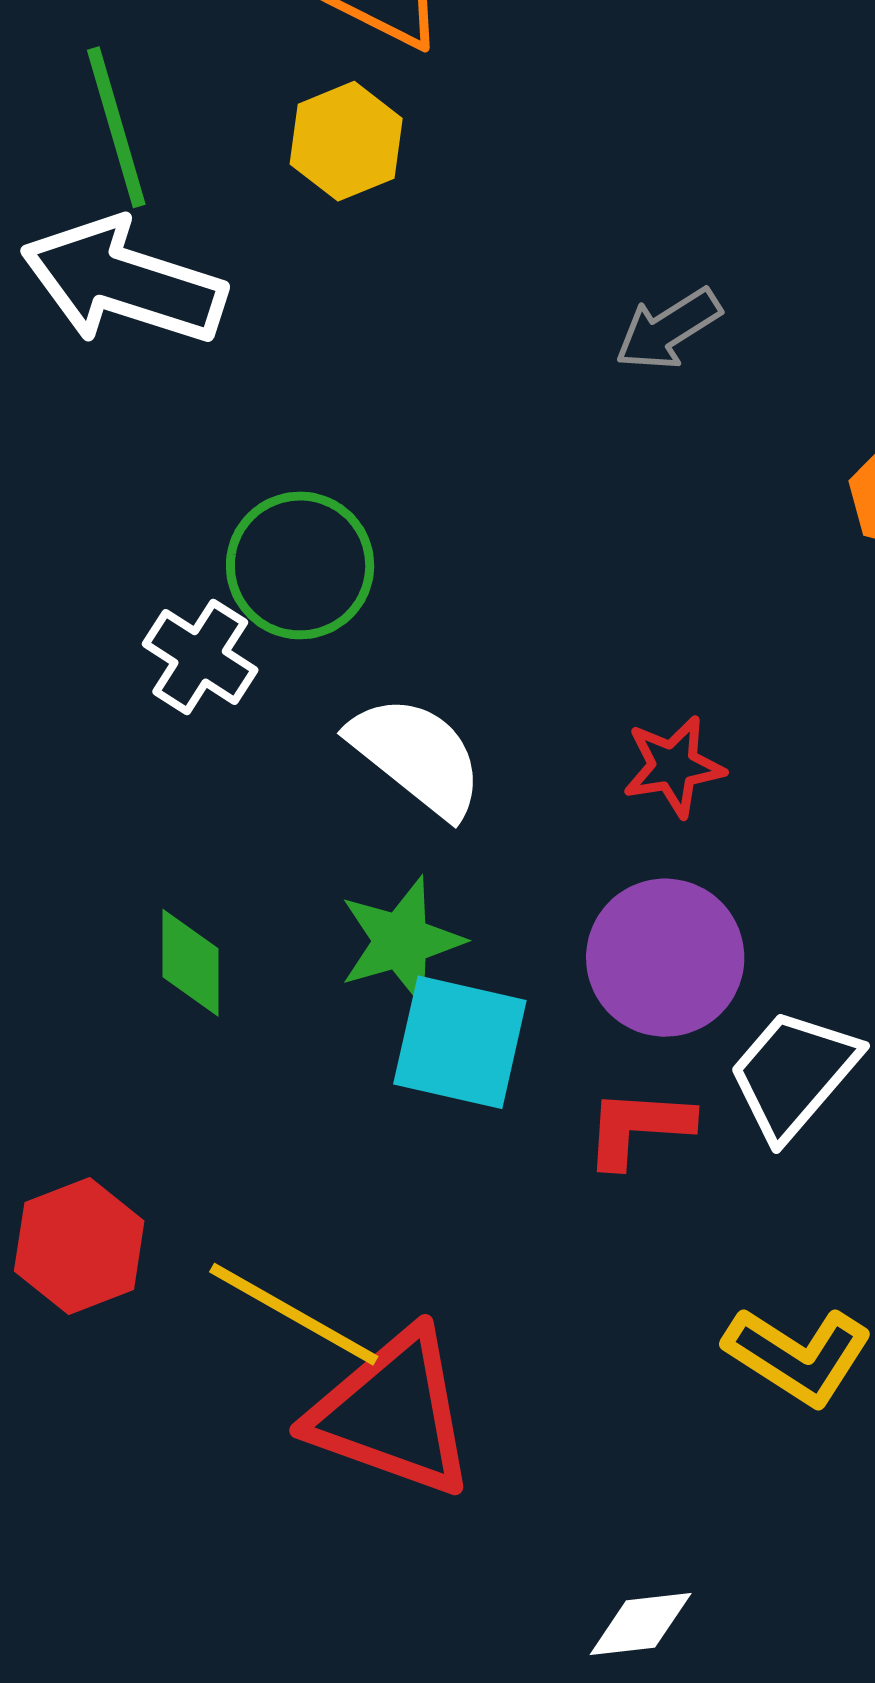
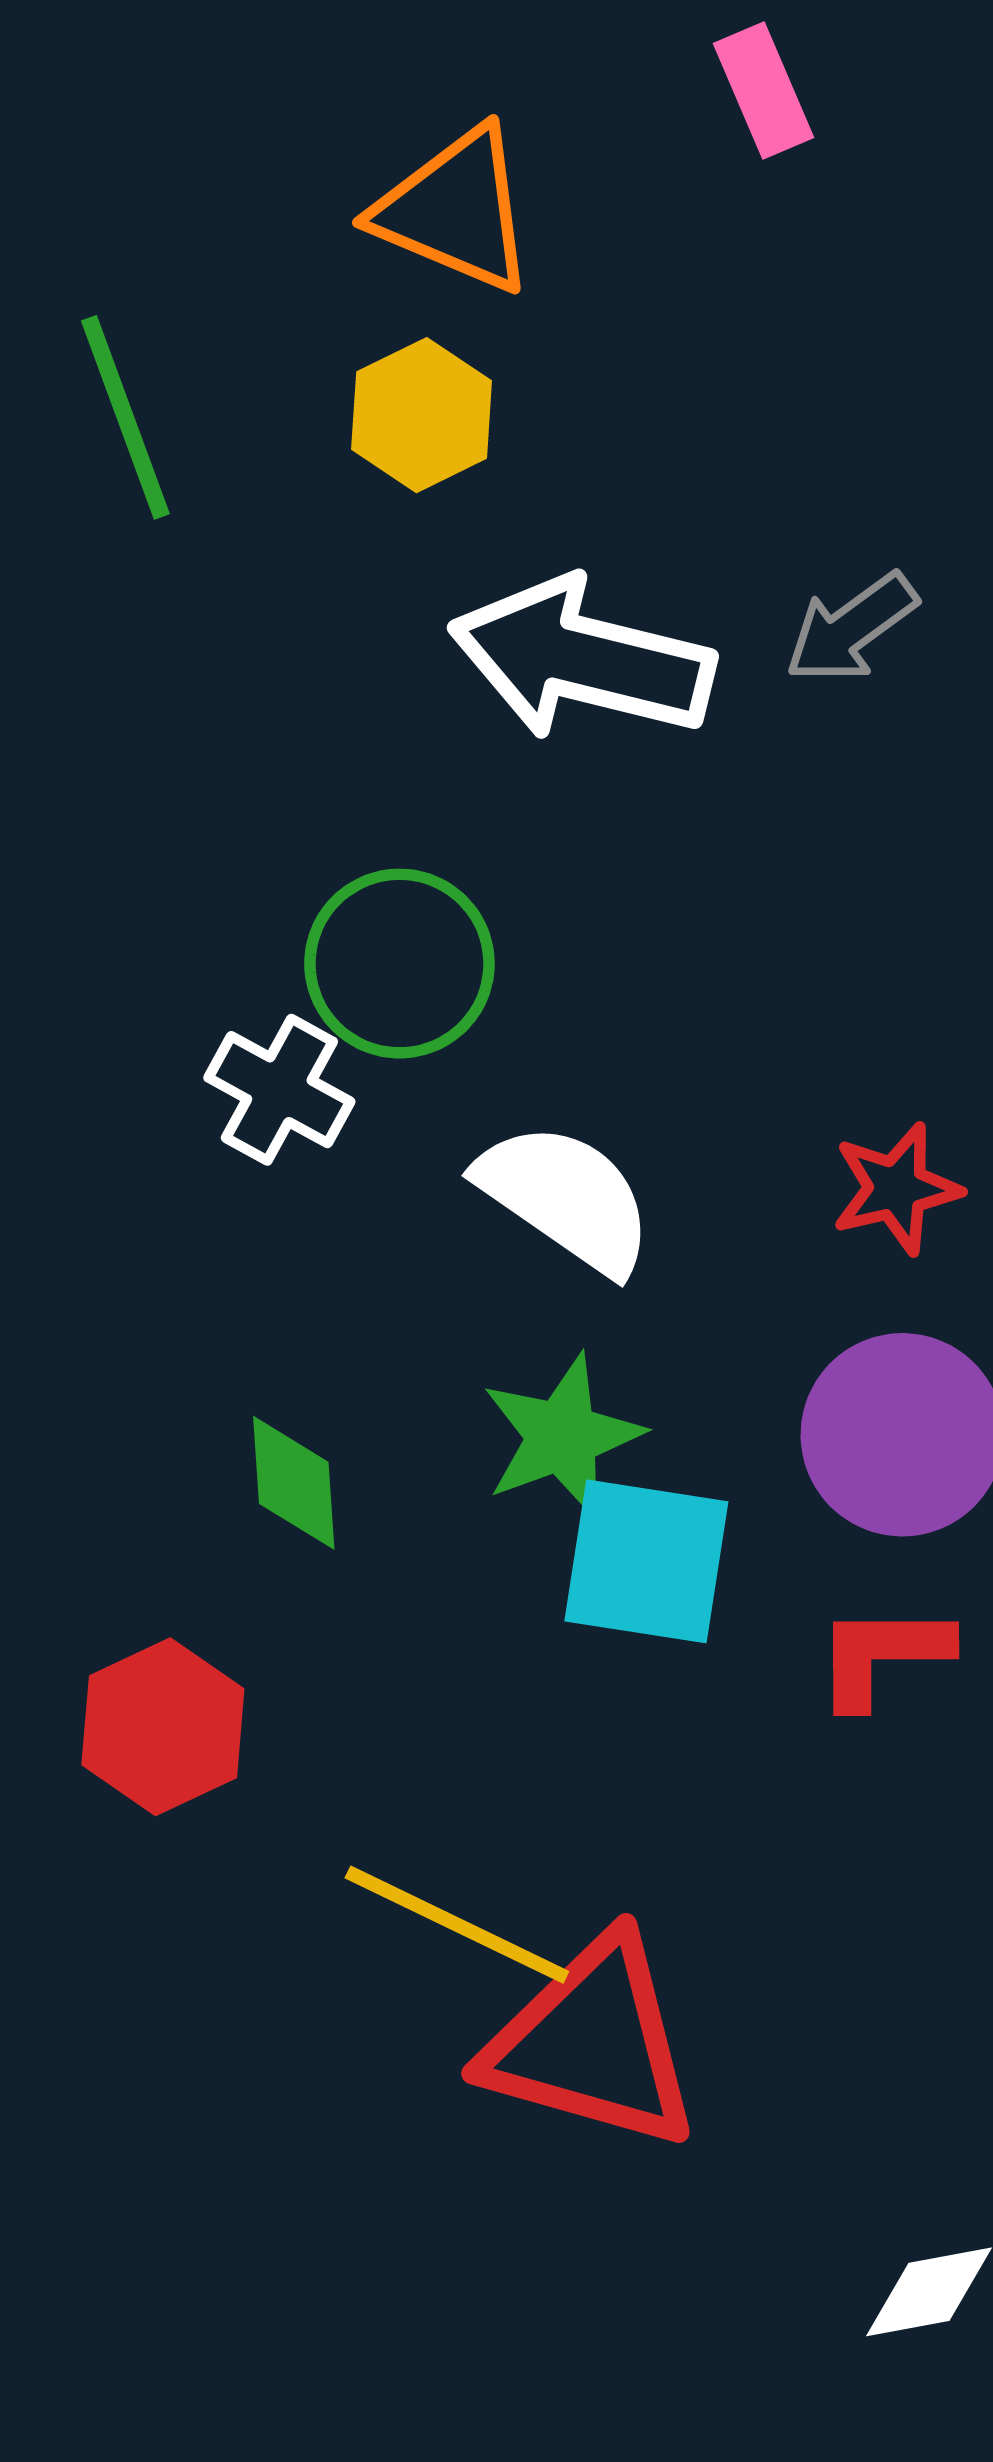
white arrow: (123, 282) -> (582, 659), moved
red hexagon: (79, 1246) -> (163, 1727), moved

